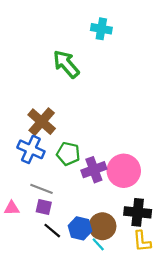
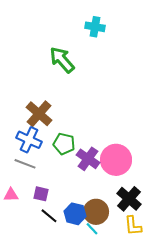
purple cross: (94, 170) -> (88, 159), turned -35
gray line: (42, 189) -> (25, 164), moved
black cross: (138, 212) -> (129, 199), turned 35

